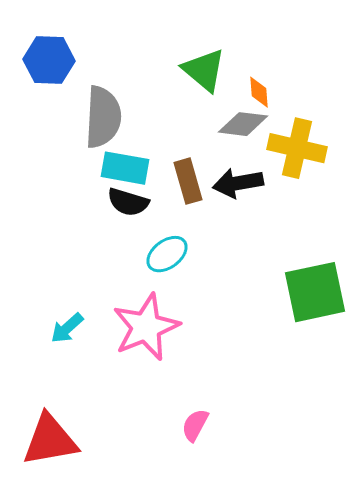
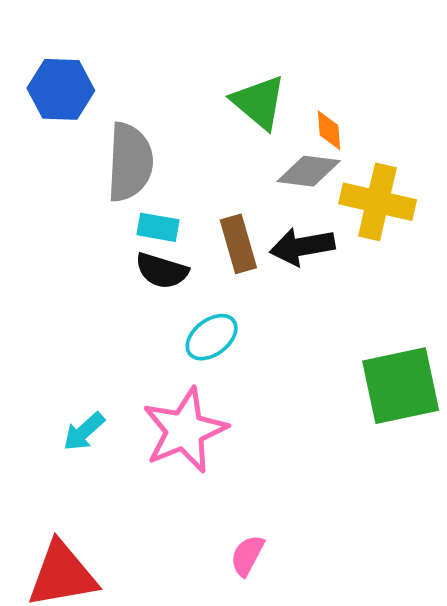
cyan rectangle: (125, 168) -> (158, 227), size x0.7

